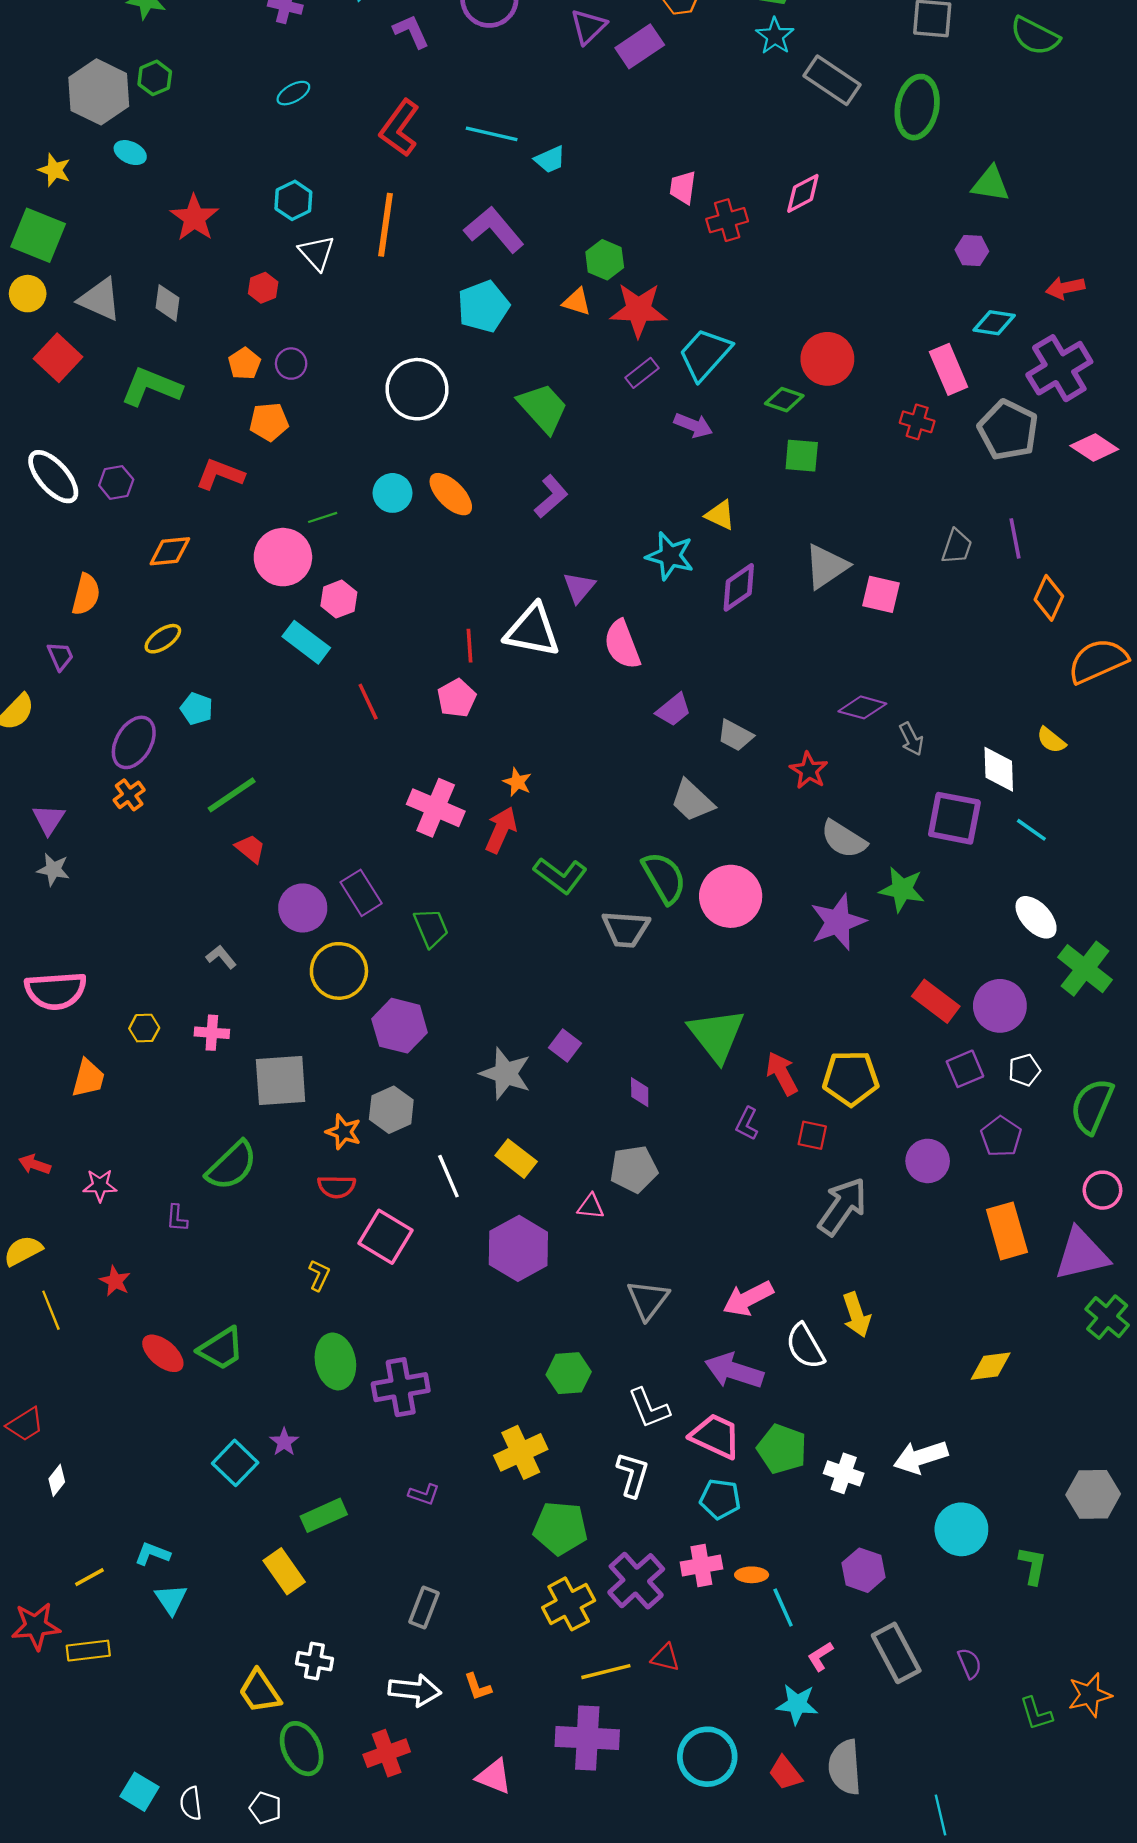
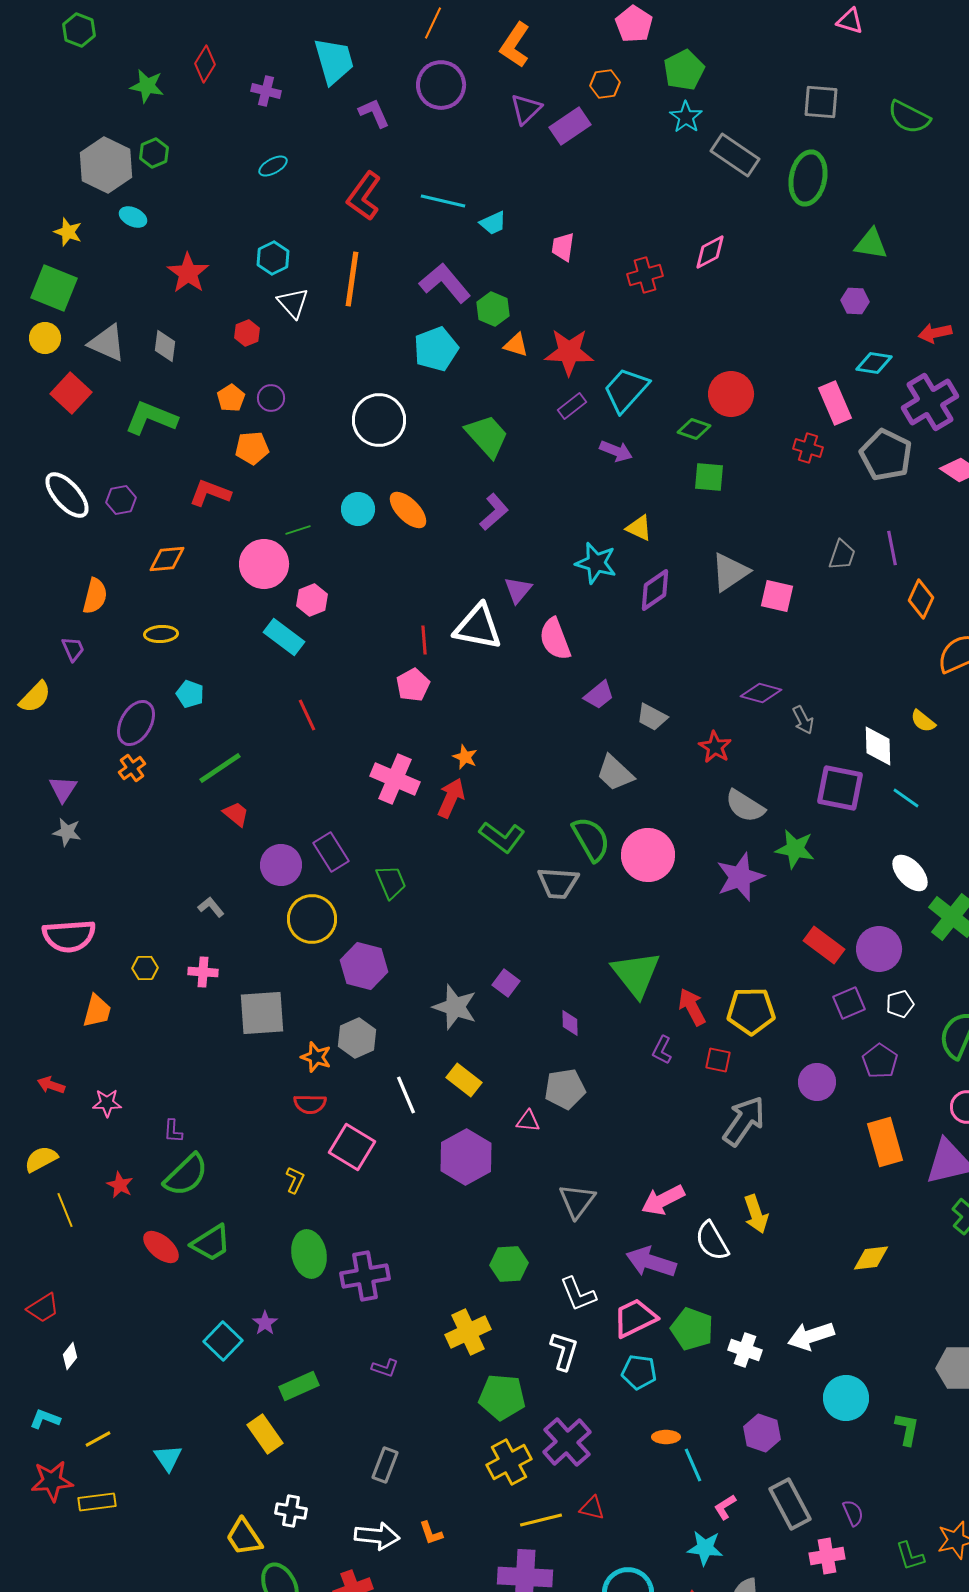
pink trapezoid: (683, 188) -> (563, 247), moved
green hexagon: (605, 260) -> (493, 309), moved
yellow ellipse: (163, 639) -> (161, 634), turned 32
red line: (368, 702) -> (307, 715), moved
green semicircle: (232, 1166) -> (186, 1175), moved
pink trapezoid: (715, 1436) -> (635, 1318), turned -51
cyan L-shape: (152, 1554) -> (45, 1419), moved
pink cross: (701, 1565) -> (827, 1556), moved

